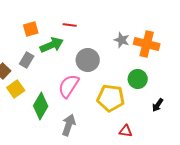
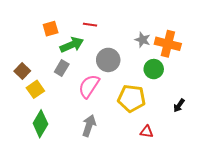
gray rectangle: (27, 60) -> (62, 68), moved
green circle: (138, 79) -> (154, 69), moved
green diamond: (41, 106) -> (40, 124), moved

